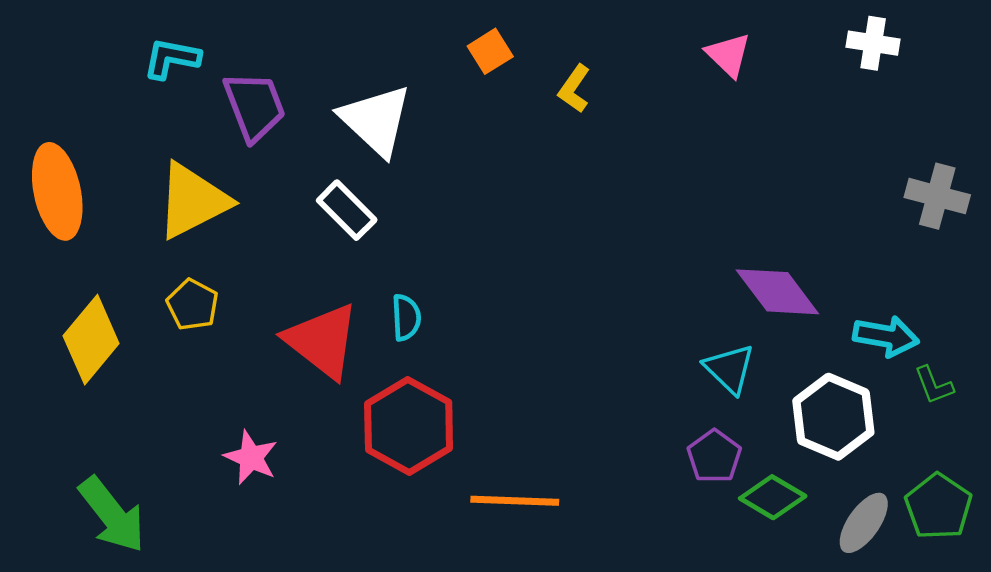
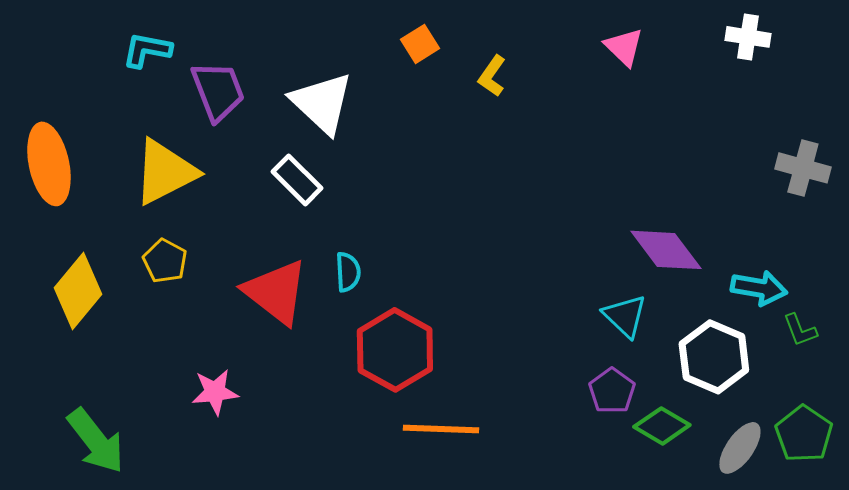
red hexagon: (409, 426) -> (395, 350), moved
pink star: (251, 458) -> (215, 392), turned -30

